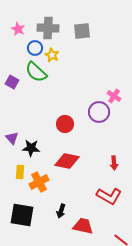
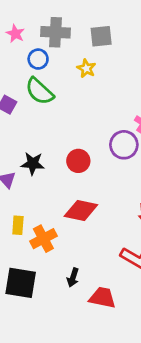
yellow star: (52, 55) -> (86, 68), moved
black star: (31, 148) -> (33, 164), moved

